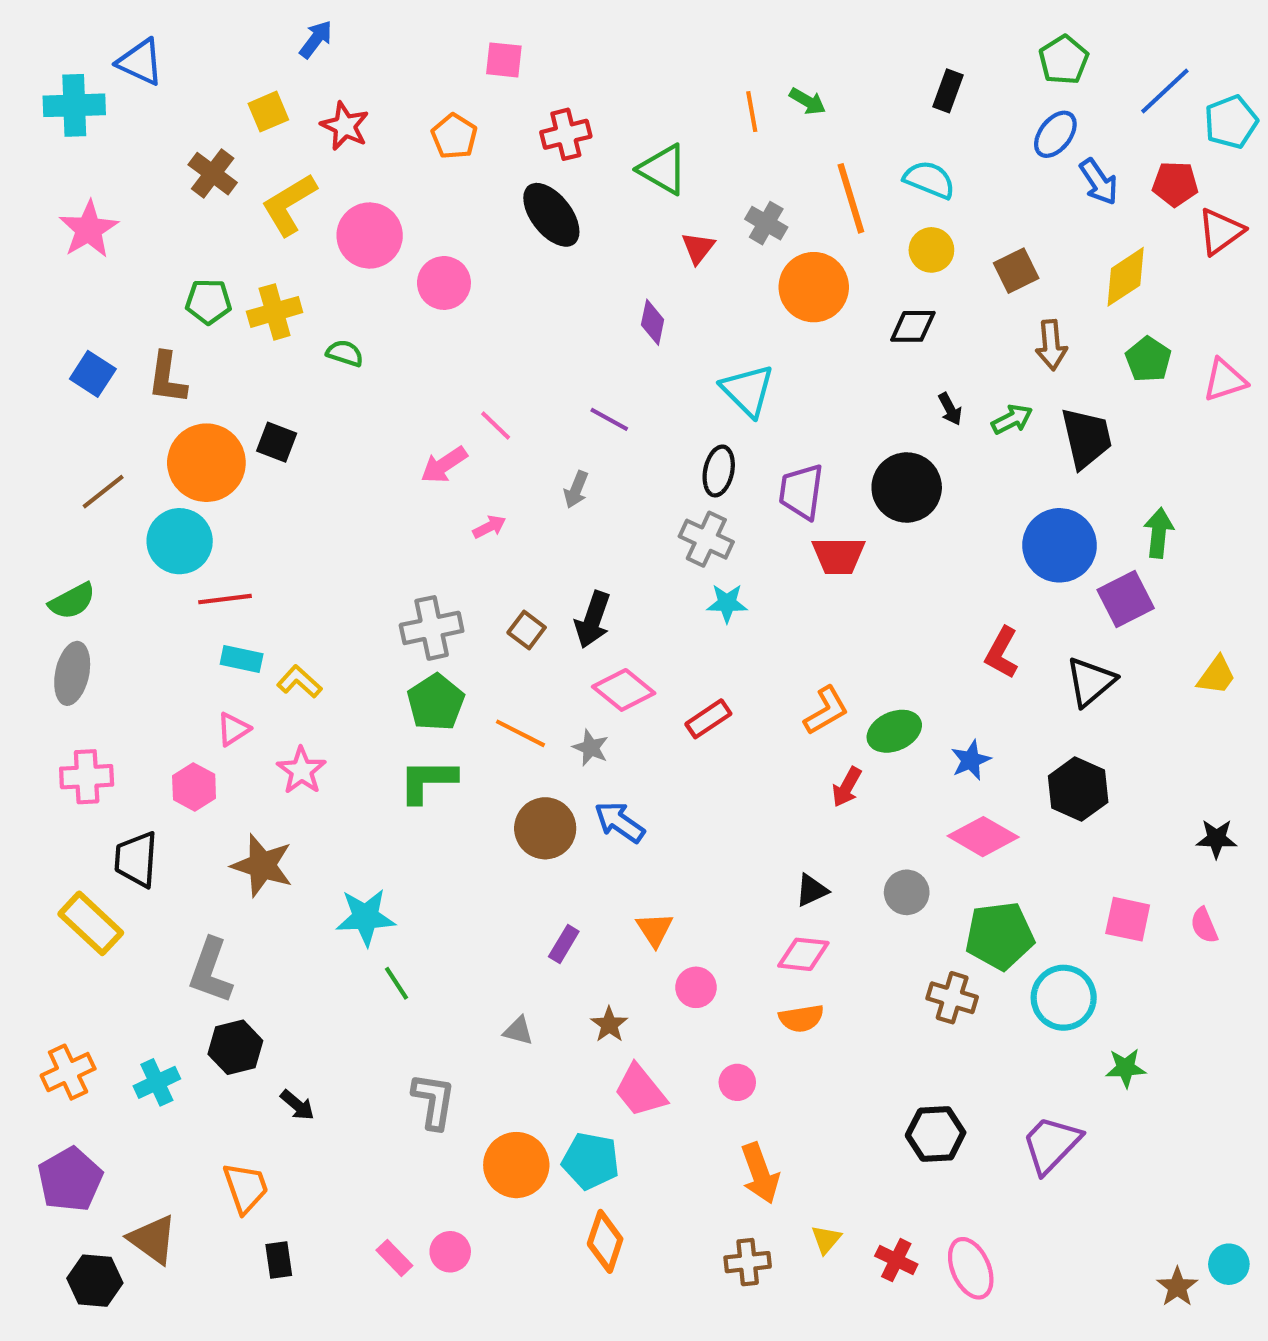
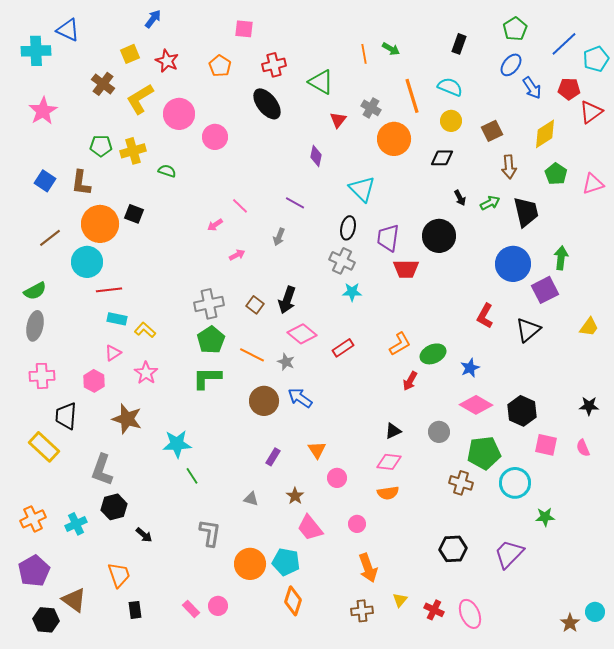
pink arrow: (444, 465) -> (215, 225), size x0.7
black hexagon: (1078, 789) -> (522, 411), moved

